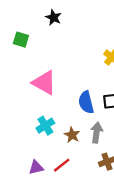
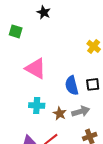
cyan cross: (45, 126) -> (37, 105), turned 35
gray arrow: (97, 133) -> (81, 111), turned 66

